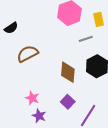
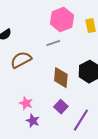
gray line: (86, 39) -> (53, 43), moved

